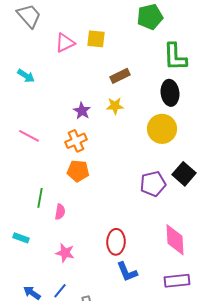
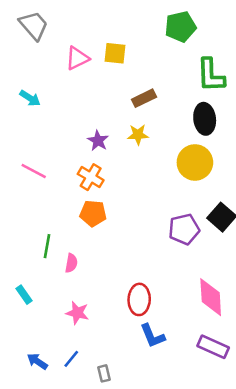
orange cross: (76, 141) -> (91, 177), turned -35
cyan rectangle: (21, 238) -> (24, 295), turned 35
purple rectangle: (177, 281) -> (213, 347), turned 30

